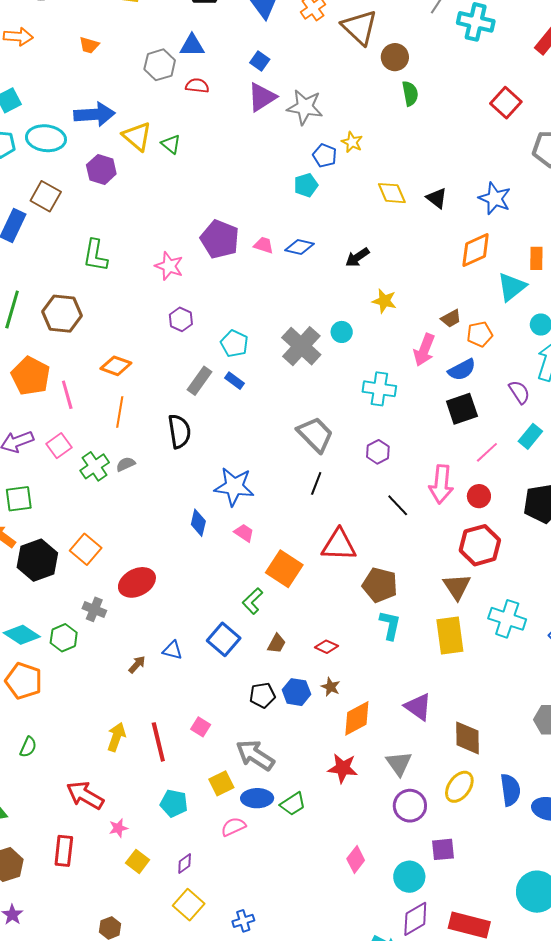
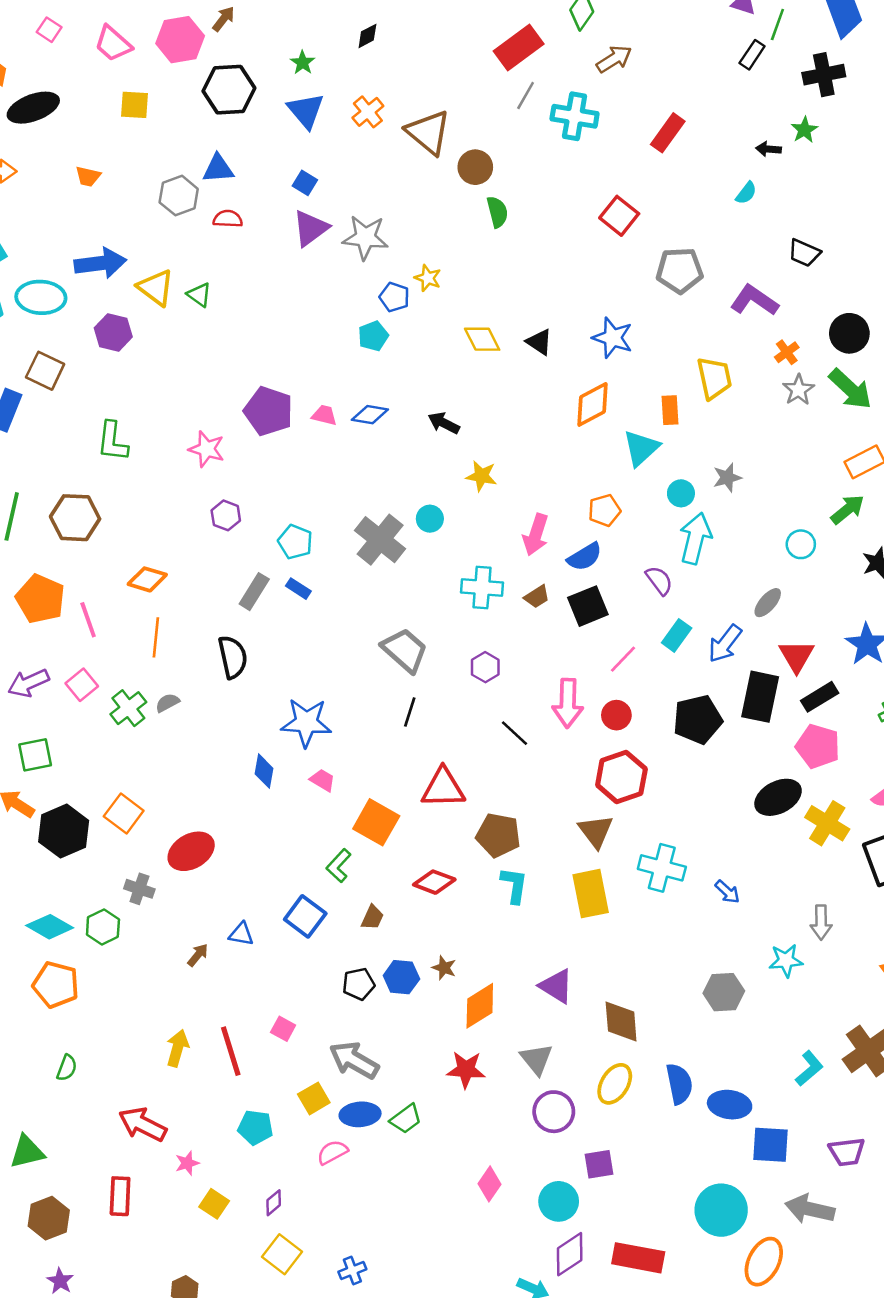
black arrow: (357, 257) -> (444, 423), turned 65
brown trapezoid: (451, 318) -> (537, 597), moved
red diamond: (327, 647) -> (434, 882), moved, size x1.4

